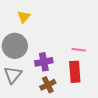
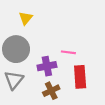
pink line: (79, 50) -> (68, 52), moved

